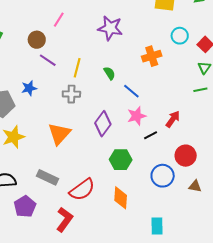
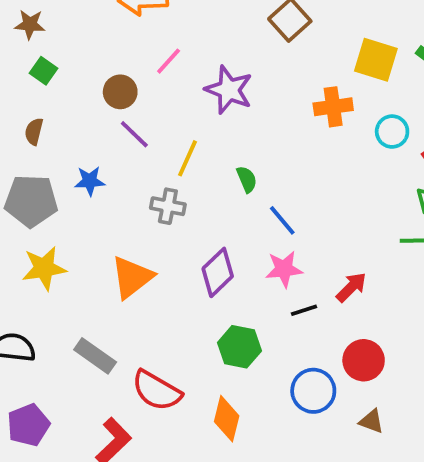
purple star: (110, 28) -> (229, 90), moved
orange cross: (152, 56) -> (333, 107), moved
red semicircle: (82, 190) -> (157, 391), turned 56
purple pentagon: (25, 206) -> (28, 425), moved

